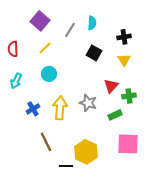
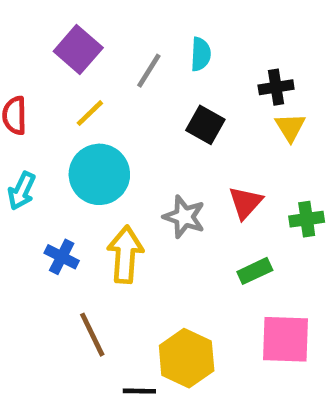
yellow triangle: (124, 60) -> (290, 127), moved
cyan circle: (49, 74) -> (99, 174), size x1.6
green cross: (129, 96) -> (307, 219), moved
gray star: (88, 103) -> (184, 217), moved
blue cross: (33, 109) -> (62, 257), turned -32

